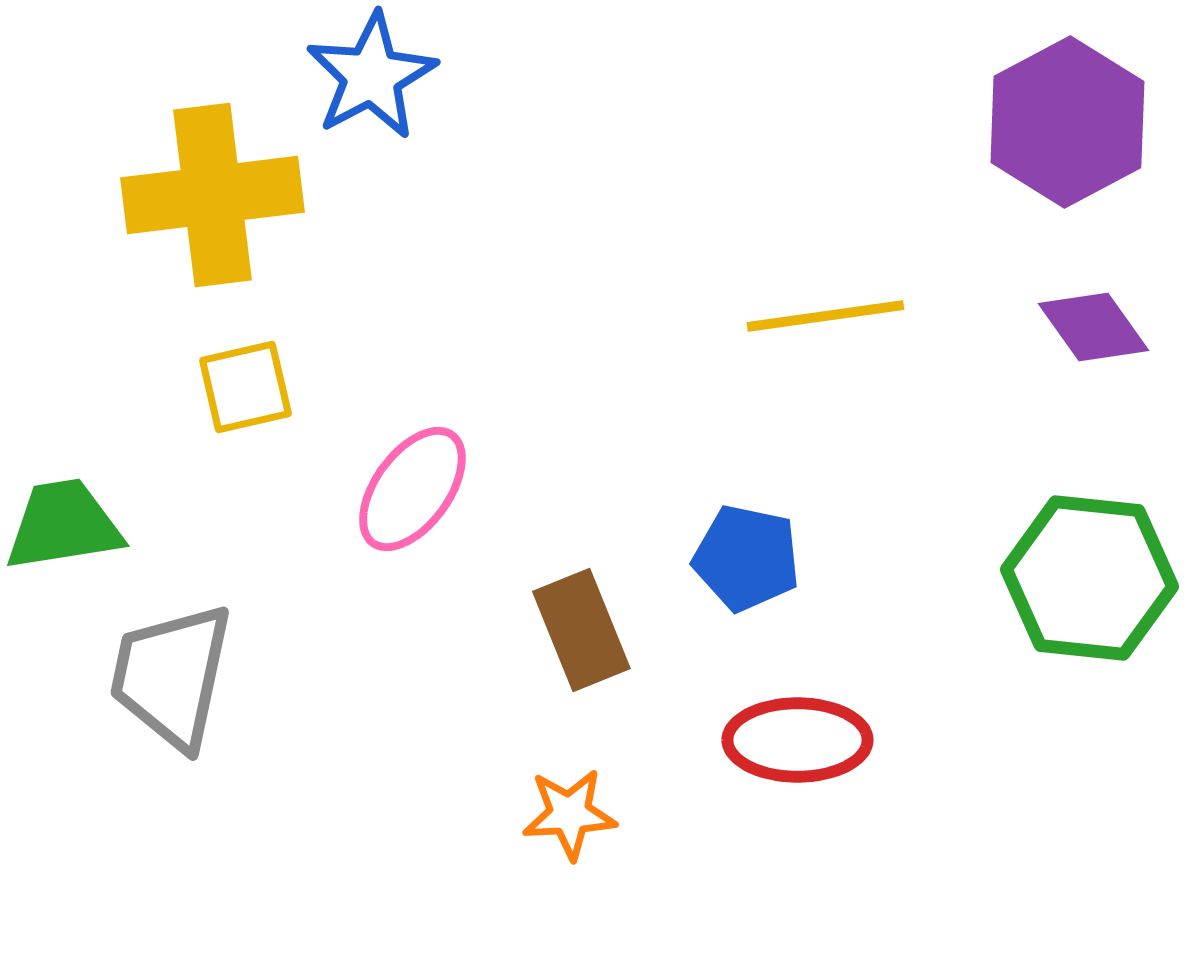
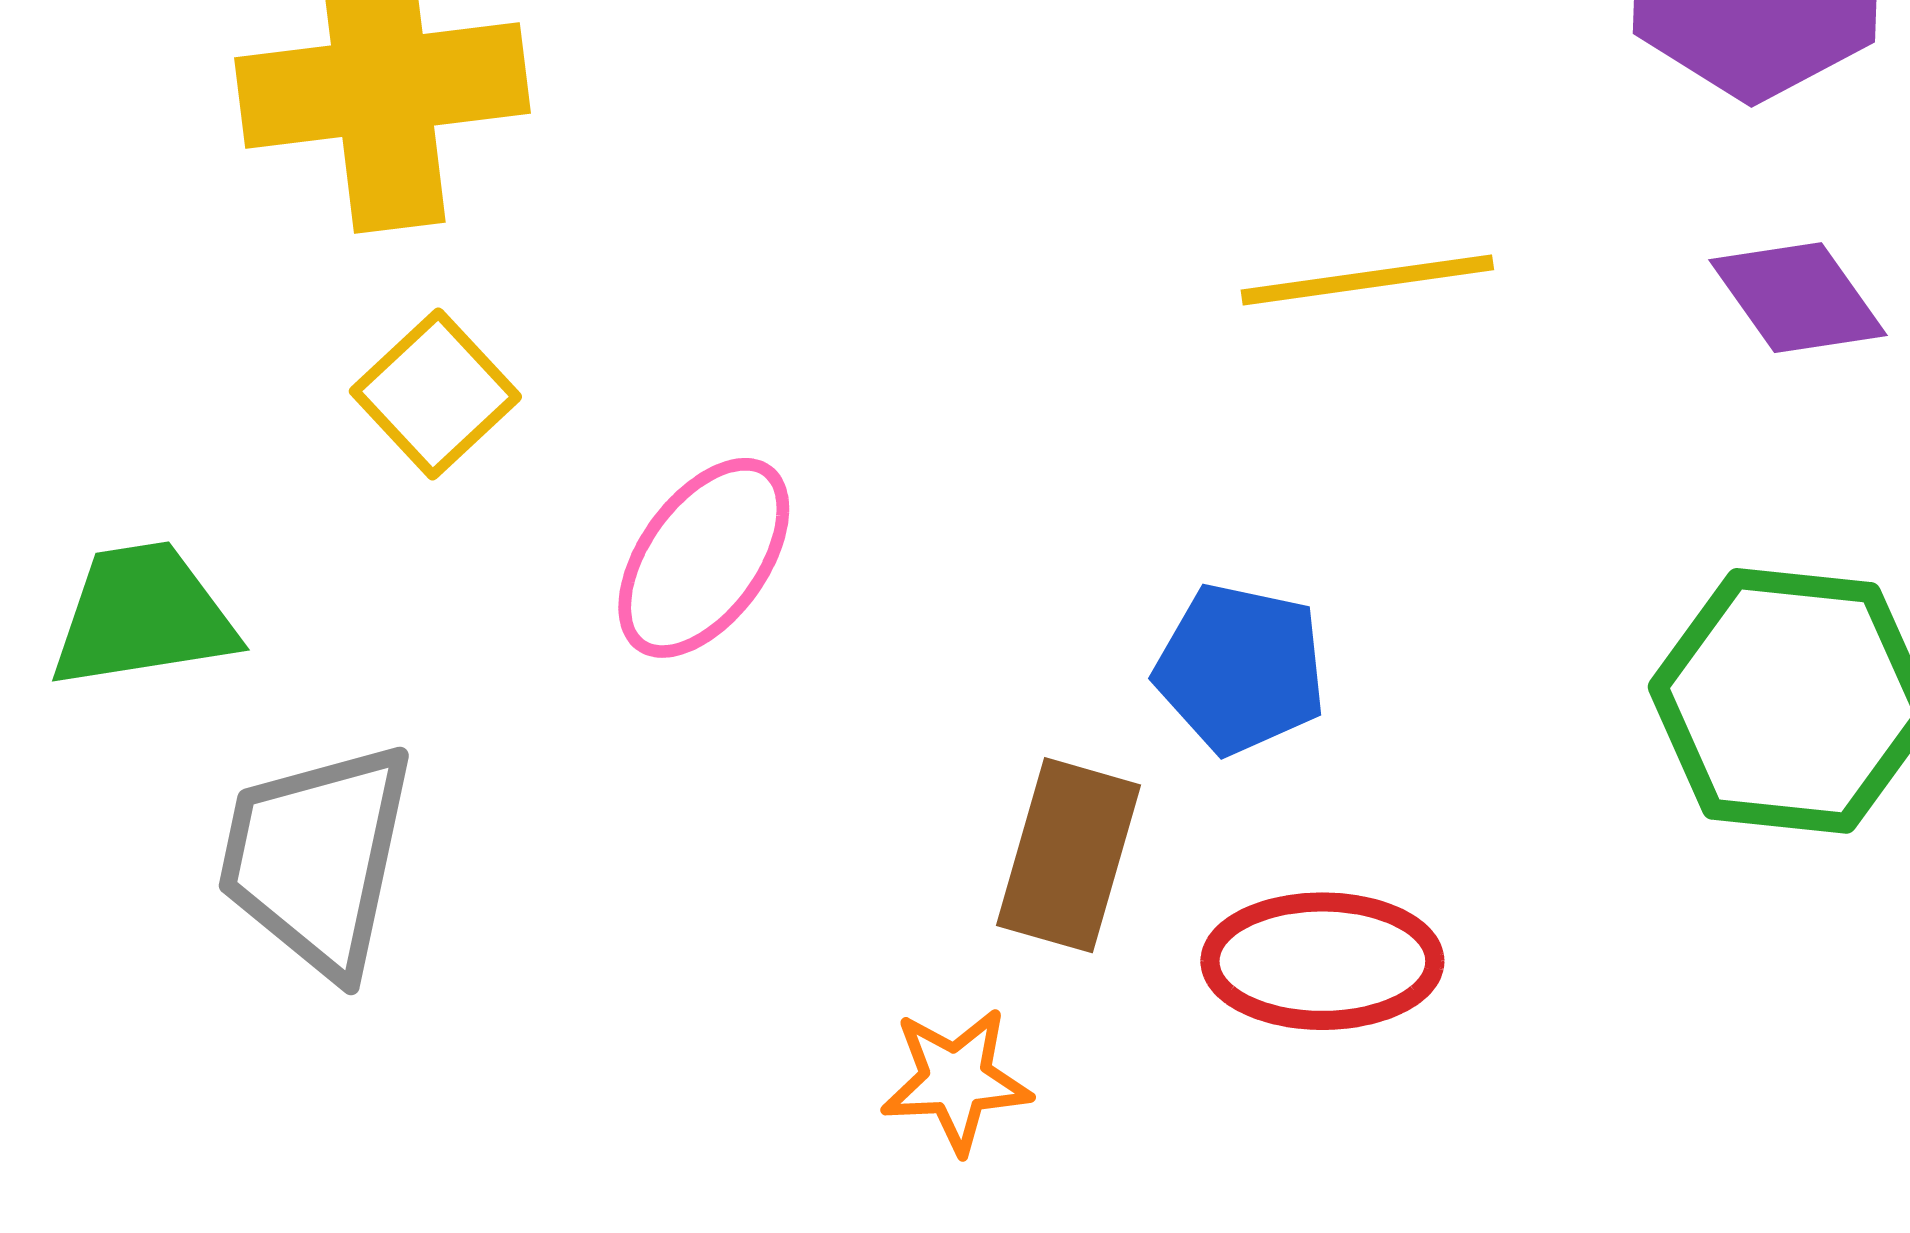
yellow square: (245, 387) -> (435, 394), turned -30
brown rectangle: (581, 630) -> (1069, 855), moved, turned 38

